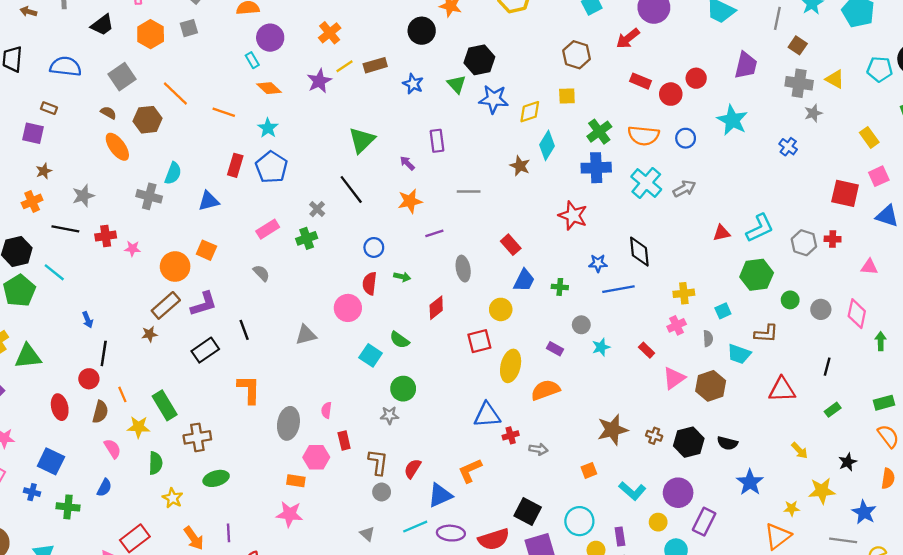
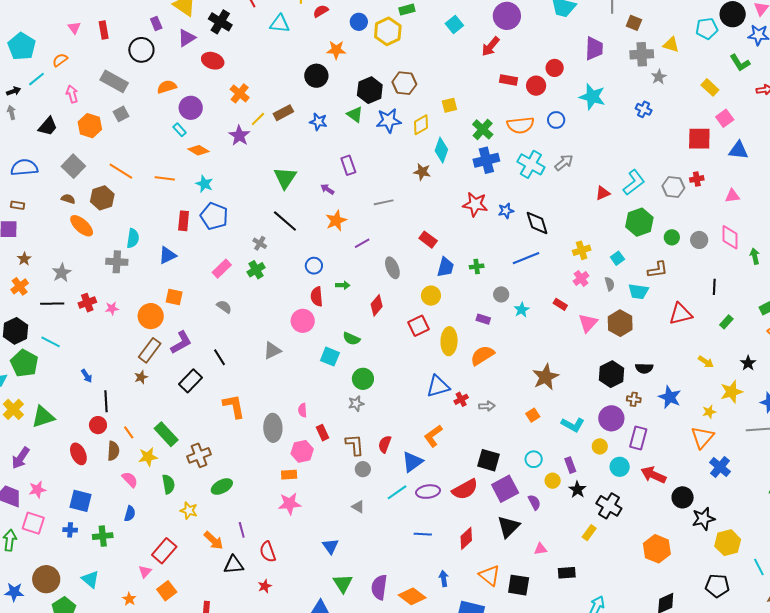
brown hexagon: (577, 55) -> (404, 83), moved
blue star: (598, 263) -> (506, 211), moved
brown cross: (654, 436) -> (634, 399), moved
cyan circle: (579, 521) -> (534, 459), size x0.7

